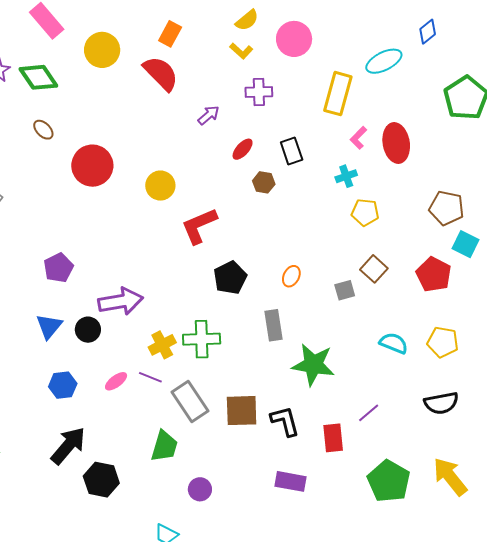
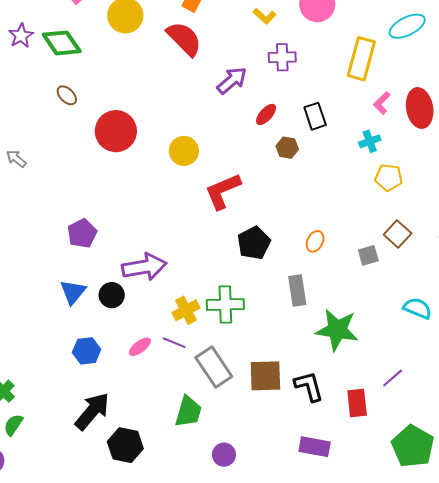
purple arrow: (208, 115) -> (232, 80), size x1.4

